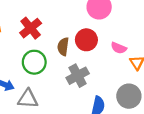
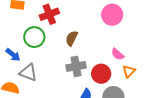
red circle: (86, 40) -> (101, 74), moved
green circle: (34, 62) -> (34, 37), moved

